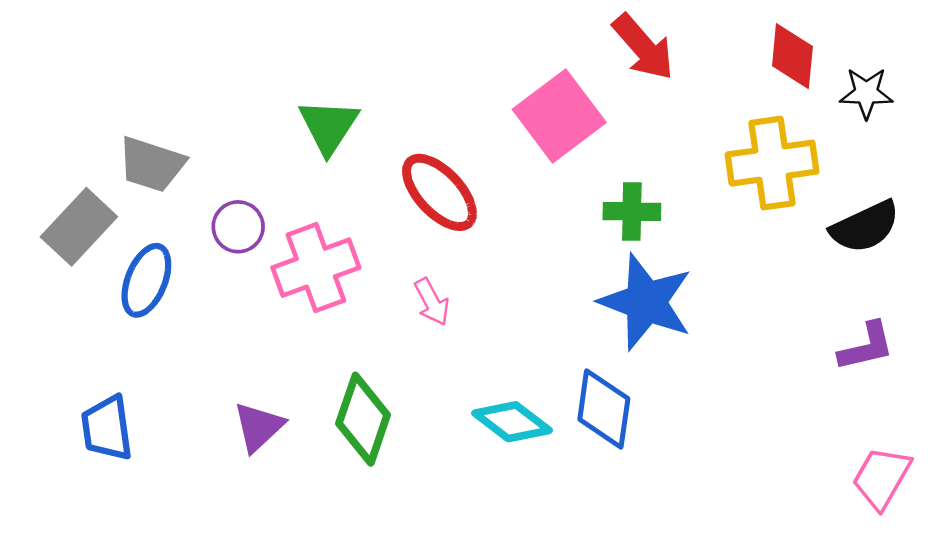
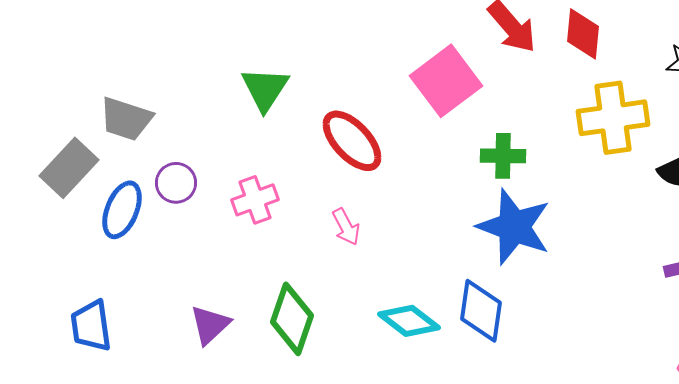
red diamond: (792, 56) -> (583, 34), moved
purple circle: (238, 227) -> (176, 183), moved
pink cross: (316, 268) -> (255, 200), size x0.7

